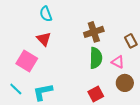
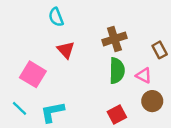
red triangle: (44, 39) -> (66, 50), moved

